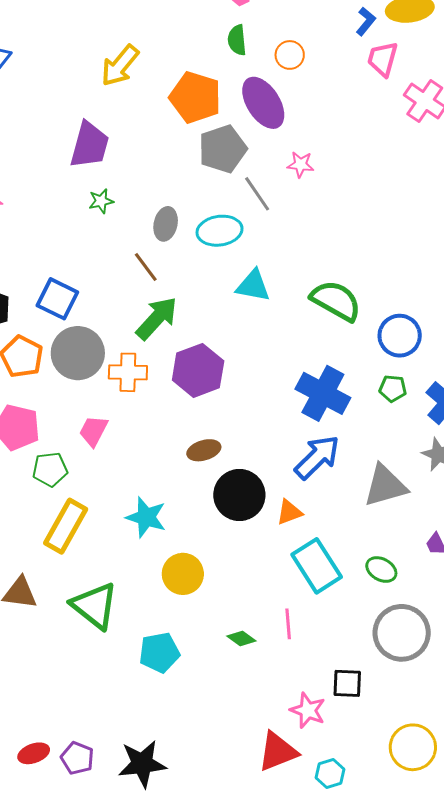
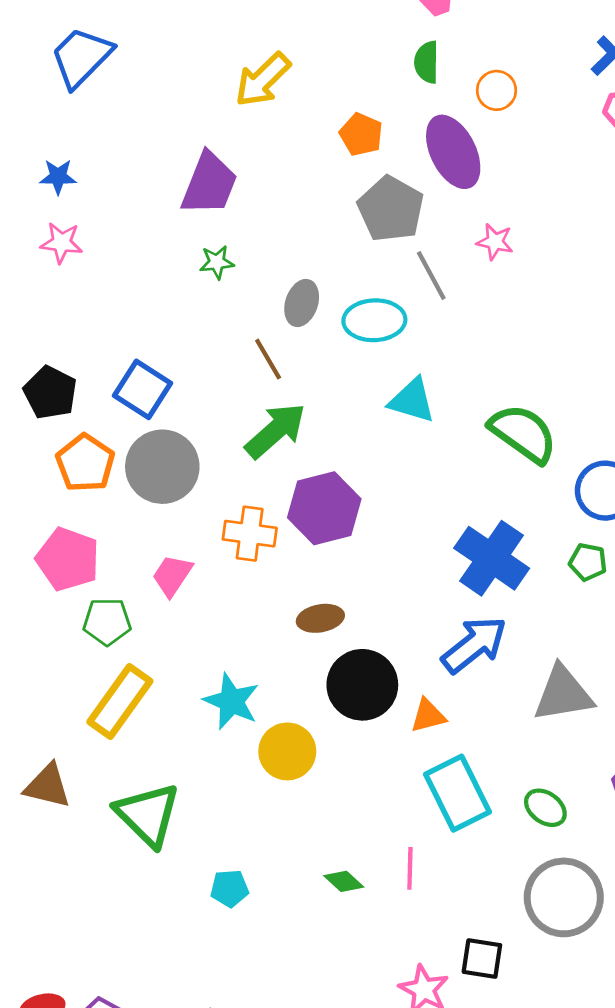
orange pentagon: (195, 97) -> (361, 134), size x0.6
gray pentagon: (223, 149) -> (391, 209), turned -30
orange cross: (128, 372) -> (250, 534), moved
yellow circle: (183, 574) -> (287, 751), moved
cyan pentagon: (159, 653) -> (229, 888), size x0.7

